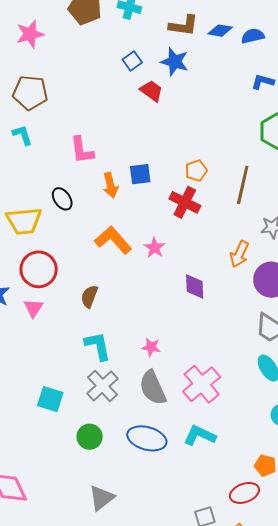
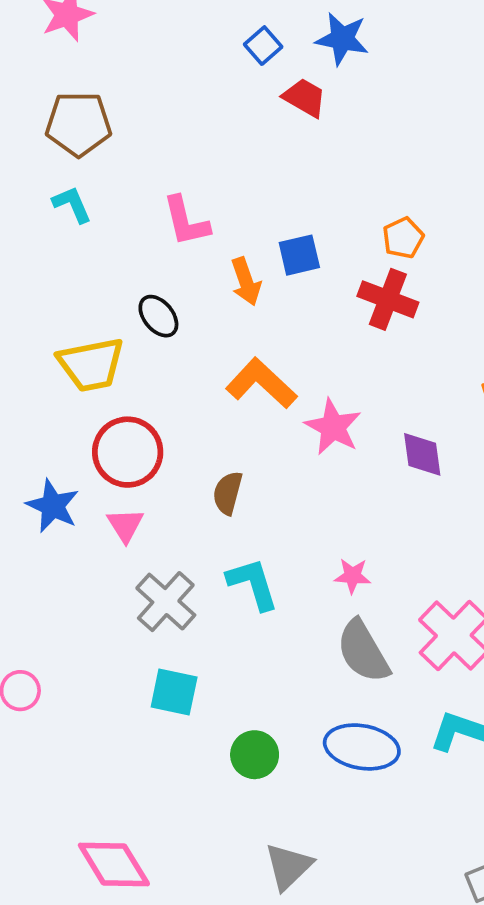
pink star: (154, 248) -> (333, 427), moved, size x1.4
gray cross: (102, 386) -> (166, 602), moved

